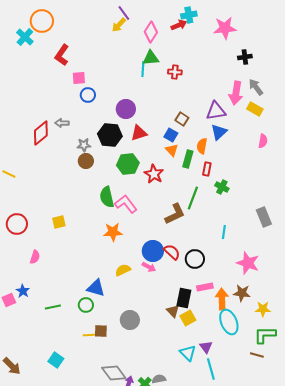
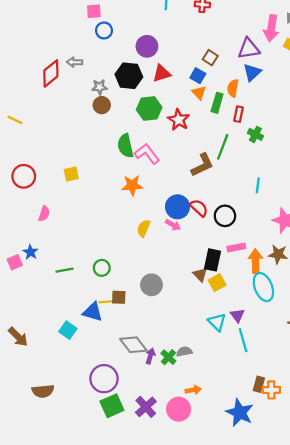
yellow semicircle: (123, 270) -> (144, 228), turned -42
blue triangle: (96, 288) -> (93, 312), moved

